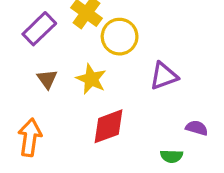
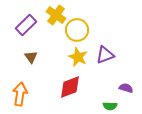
yellow star: (91, 79) -> (78, 57), moved

